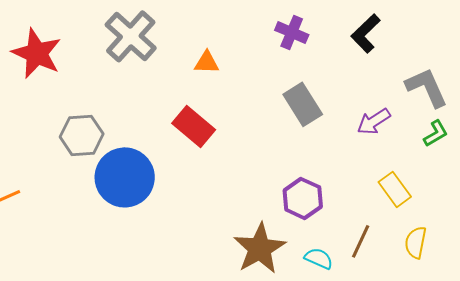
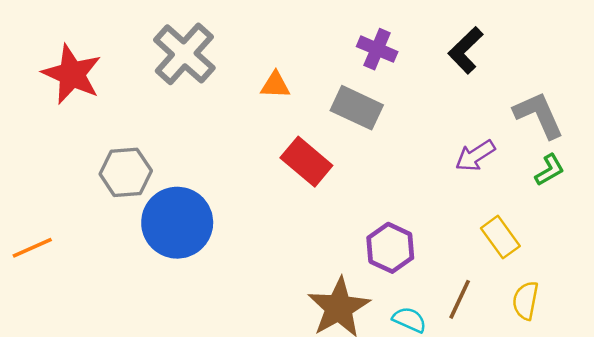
gray rectangle: (303, 104) -> (357, 108), moved, turned -33
red rectangle: (194, 126) -> (306, 162), moved

